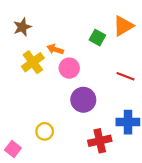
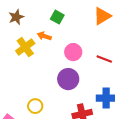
green square: (97, 38) -> (57, 17), moved
pink circle: (69, 68) -> (73, 52), moved

